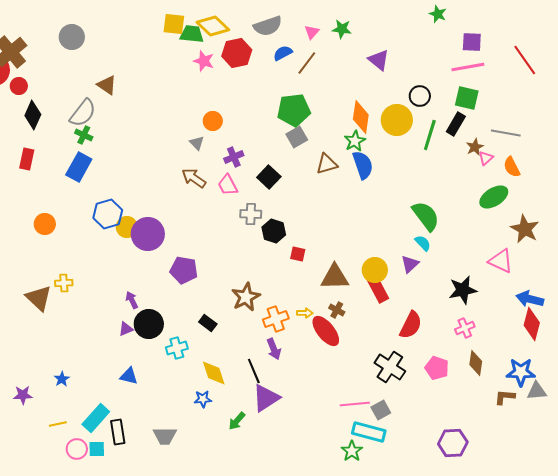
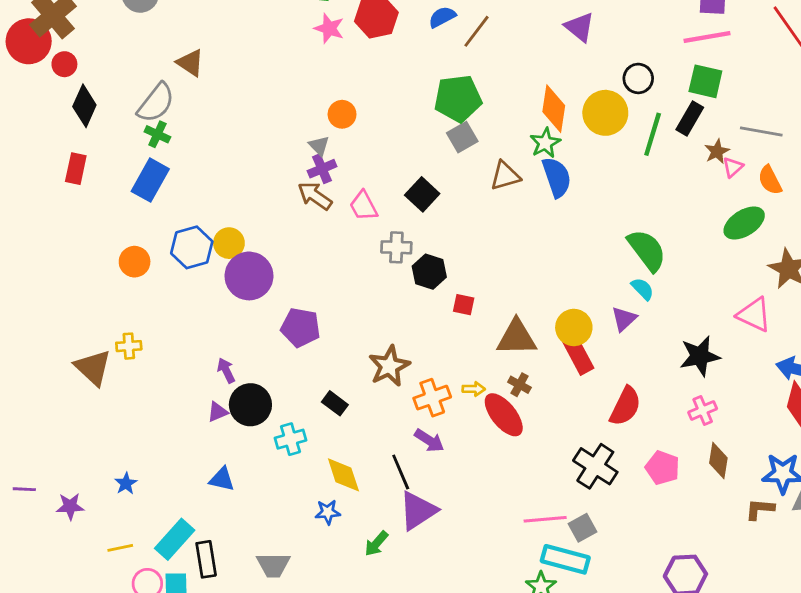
purple cross: (234, 157) -> (322, 169), moved
orange circle: (45, 224) -> (135, 262), moved
yellow circle: (127, 227) -> (229, 243), moved
purple arrow: (274, 349) -> (429, 441), turned -35

